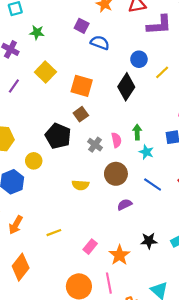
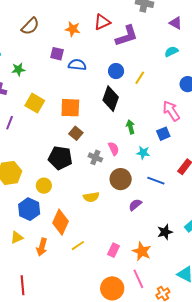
green arrow: (137, 132) -> (131, 127), moved
orange diamond: (21, 267) -> (60, 222), moved

